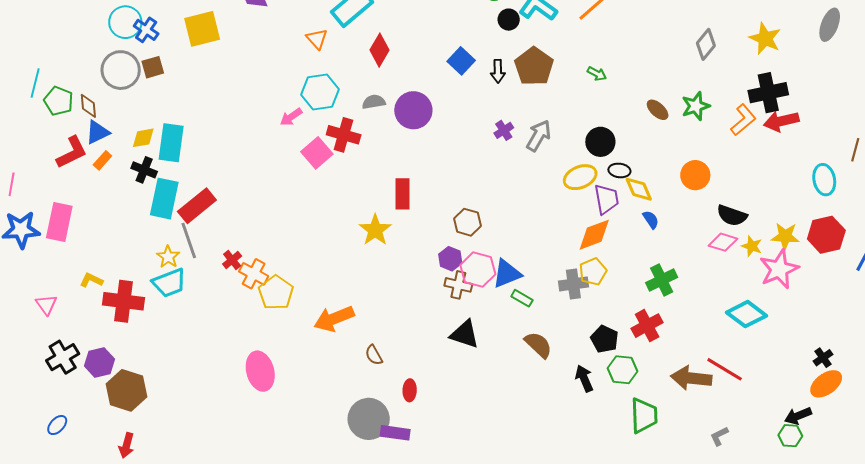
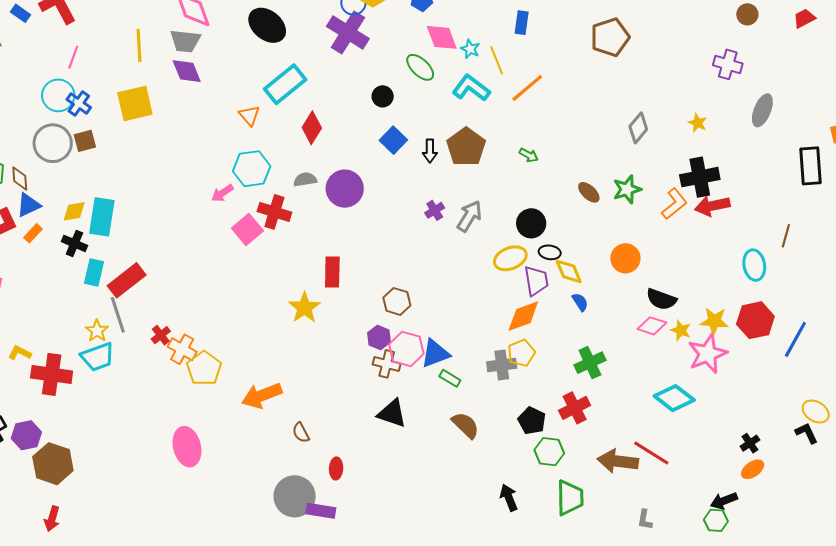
black circle: (509, 20) -> (383, 96), moved
yellow star: (765, 38) -> (698, 123), size x0.6
cyan rectangle: (164, 199) -> (94, 273), size x0.7
black arrow: (584, 378) -> (509, 498), moved
orange ellipse: (826, 384) -> (753, 469), size x0.7
gray L-shape: (719, 436) -> (645, 520), turned -55

